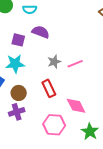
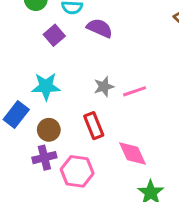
purple semicircle: (41, 32) -> (100, 28), moved
purple square: (18, 40) -> (54, 35), moved, turned 32
pink hexagon: (54, 125) -> (77, 171), moved

